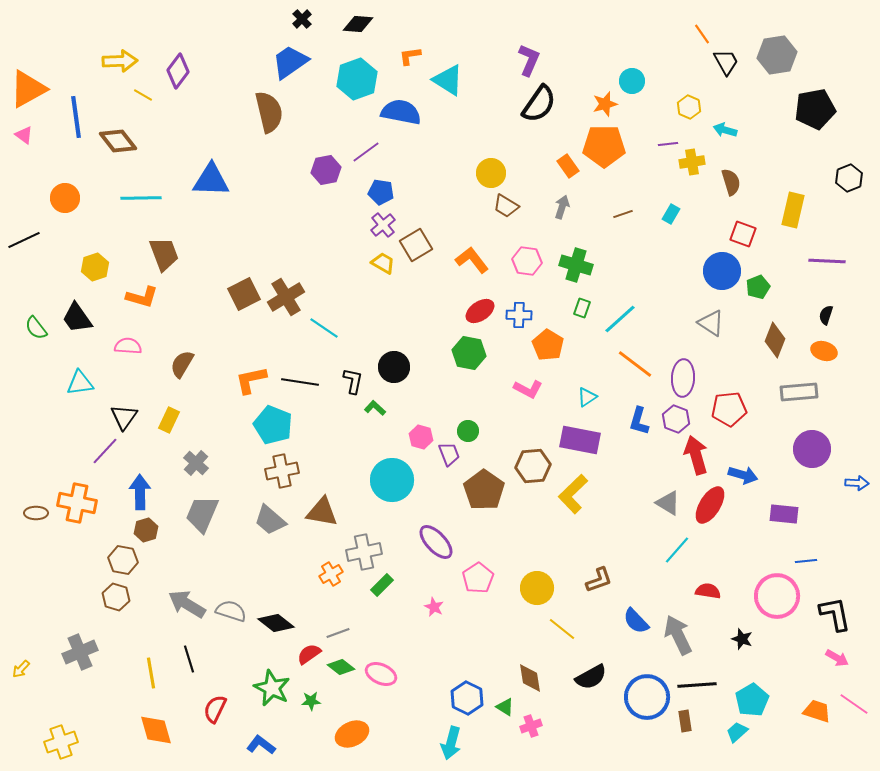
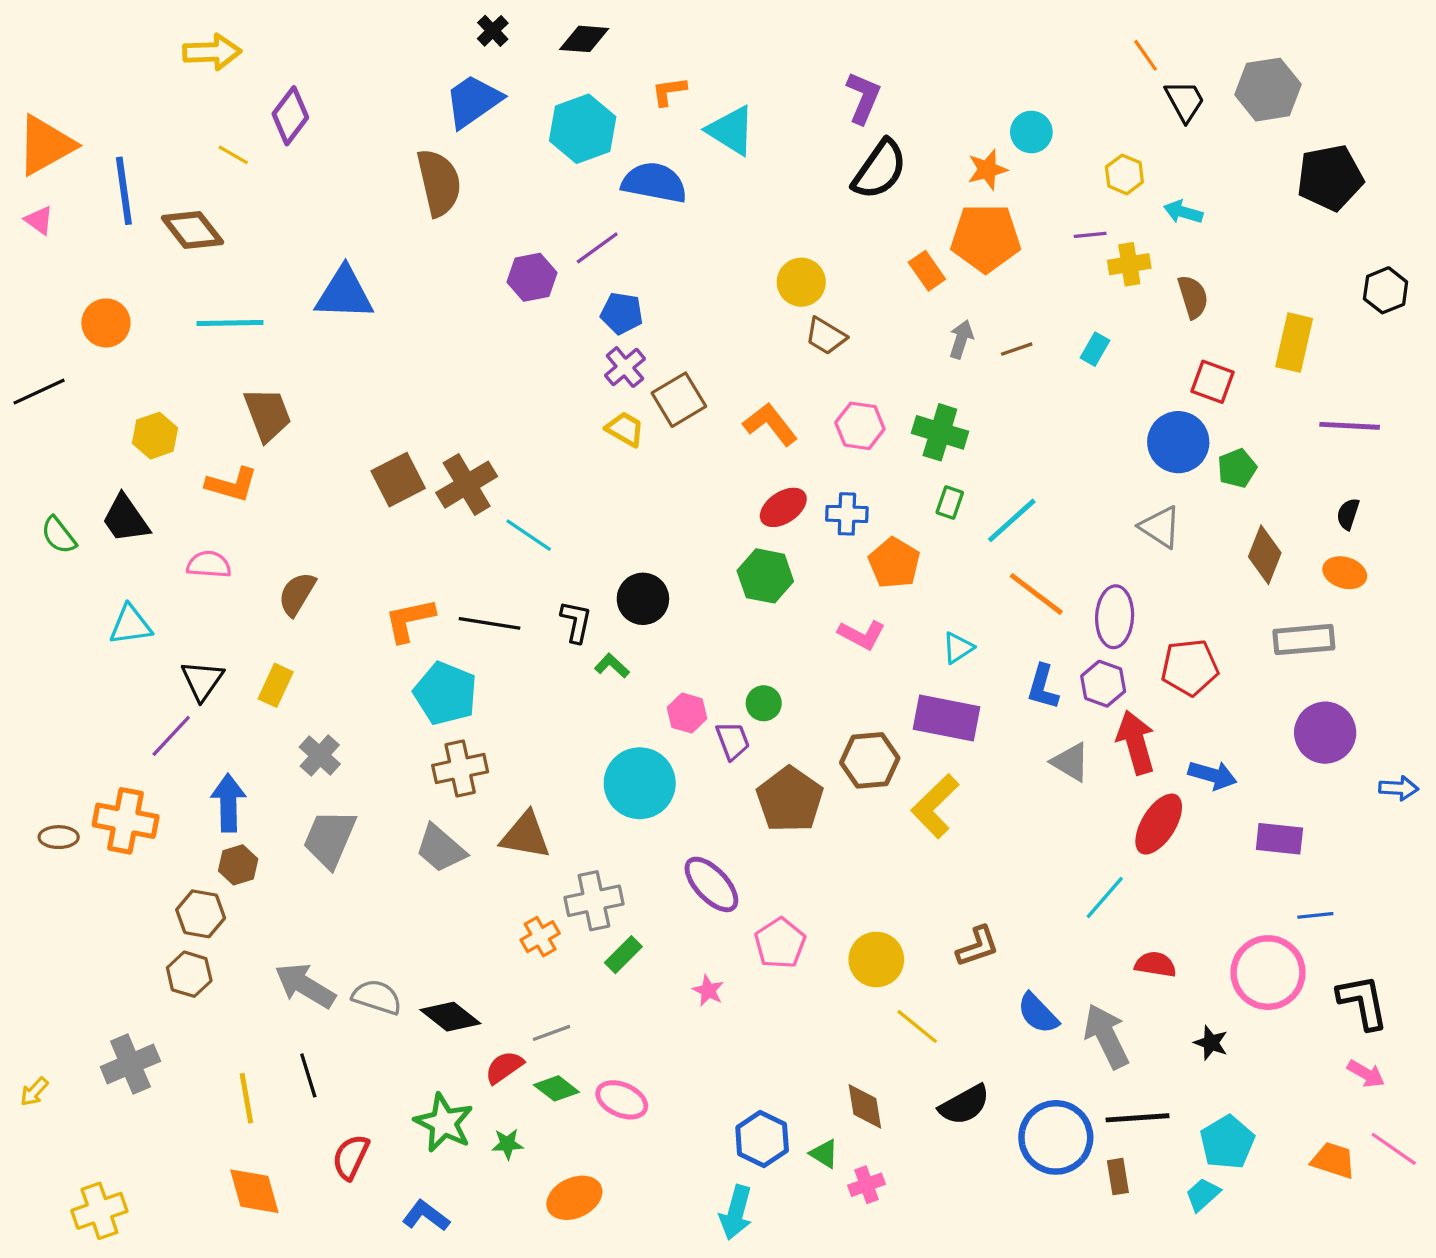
yellow arrow: (120, 61) -> (212, 52), moved
gray arrow: (562, 207) -> (961, 339), moved
gray triangle: (668, 503) -> (1071, 762), moved

